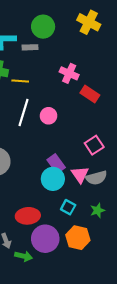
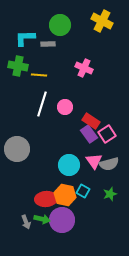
red rectangle: (90, 94) -> (91, 121), moved
purple rectangle: (56, 164) -> (89, 134), moved
orange hexagon: (78, 238) -> (65, 195), moved
green arrow: (23, 256) -> (42, 219), moved

